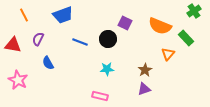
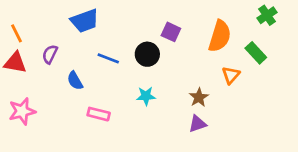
orange line: (24, 15) -> (16, 33), moved
orange semicircle: (160, 26) -> (220, 36), turned -95
blue semicircle: (48, 63) -> (75, 81), moved
pink star: (18, 80) -> (22, 111), turned 30
pink rectangle: (100, 96) -> (99, 114), moved

